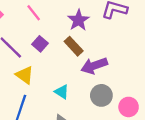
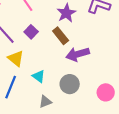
cyan triangle: (62, 92) -> (39, 76), moved
gray circle: (101, 95) -> (70, 84), moved

